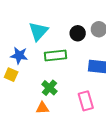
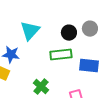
green rectangle: (55, 55) -> (61, 55), moved

